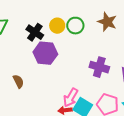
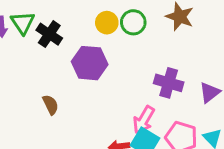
black cross: (35, 32) -> (49, 34), moved
pink arrow: (71, 98) -> (144, 120), moved

